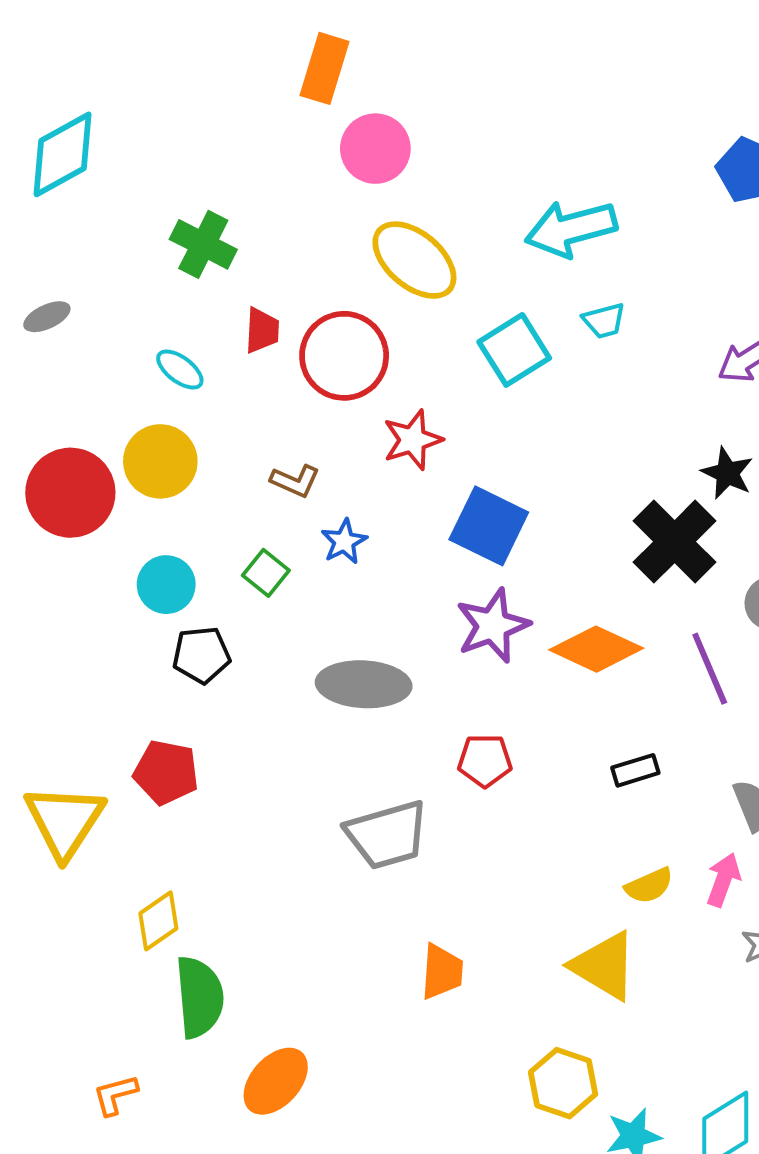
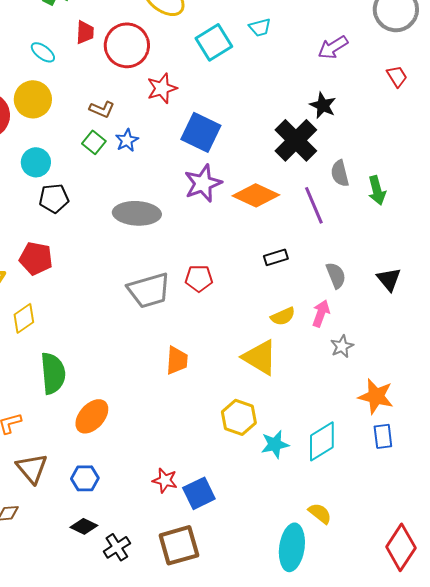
green square: (266, 573) -> (94, 142), moved
red pentagon: (485, 761) -> (199, 278), moved
yellow diamond: (158, 921) -> (24, 318), moved

